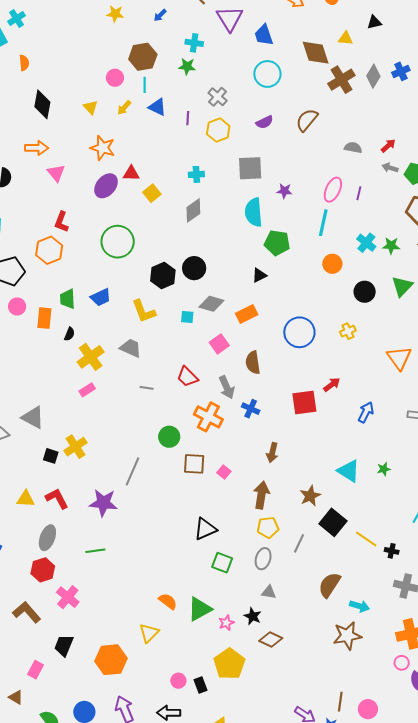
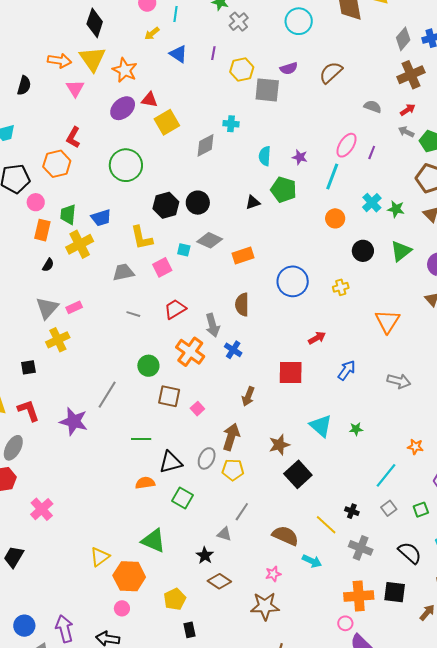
brown cross: (341, 80) -> (411, 75), moved
gray cross: (218, 97) -> (239, 22), moved
black diamond: (42, 104) -> (95, 23), moved
yellow triangle: (91, 107) -> (92, 59), moved, size x1.8
blue triangle: (157, 107) -> (178, 54), moved
gray square: (250, 168) -> (267, 90), moved
cyan cross: (196, 174) -> (231, 124), moved
purple star: (284, 191) -> (300, 157), moved
yellow square: (152, 193) -> (167, 122), size x1.4
cyan semicircle: (254, 212) -> (265, 156), size x0.7
black triangle: (259, 275) -> (253, 202), moved
pink circle: (17, 307) -> (36, 202), moved
black semicircle: (69, 334) -> (48, 265), moved
pink square: (219, 344) -> (162, 267), moved
gray trapezoid: (131, 348) -> (123, 272), turned -45
yellow cross: (91, 357) -> (80, 244), moved
red trapezoid: (187, 377) -> (175, 309), turned 95
red square: (304, 402) -> (291, 372), moved
gray triangle: (33, 417) -> (47, 308), moved, turned 35
yellow cross: (76, 447) -> (58, 340), moved
black square: (51, 456) -> (28, 367), turned -35
yellow line: (366, 539) -> (326, 525), moved
gray line: (299, 543) -> (242, 512), moved
green line: (95, 551) -> (141, 439), moved
gray ellipse: (263, 559) -> (207, 458), moved
brown semicircle: (329, 585) -> (285, 536), turned 72
pink cross: (68, 597) -> (42, 509), moved
orange semicircle: (168, 601) -> (145, 483), moved, turned -54
green triangle: (200, 609) -> (153, 541), turned 44
pink star: (226, 623) -> (273, 574), moved
brown star: (347, 636) -> (265, 606), moved
orange hexagon: (111, 660) -> (129, 576), moved
yellow pentagon: (229, 664) -> (175, 599), size x0.7
black rectangle: (200, 685) -> (189, 630), moved

